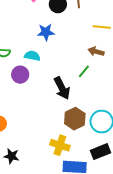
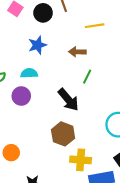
brown arrow: (96, 52) -> (77, 52), moved
brown hexagon: (75, 119) -> (63, 134), moved

